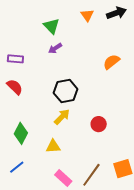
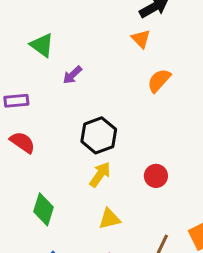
orange triangle: (87, 15) -> (141, 39), moved
green triangle: (51, 26) -> (42, 45), moved
yellow triangle: (53, 146) -> (109, 219), moved

